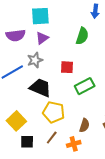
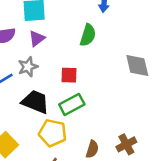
green rectangle: (85, 86) -> (72, 104), moved

